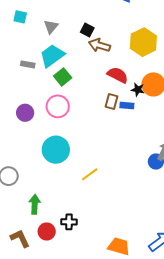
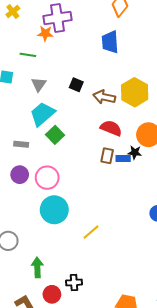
brown arrow: (99, 45) -> (104, 97), moved
gray rectangle: (28, 64) -> (21, 144), moved
black star: (138, 90) -> (135, 152), moved
pink circle: (58, 106) -> (47, 178), moved

